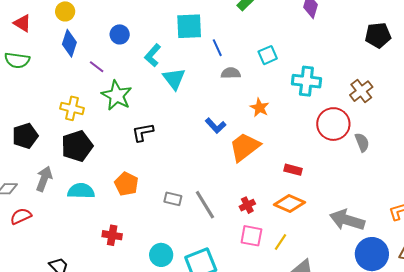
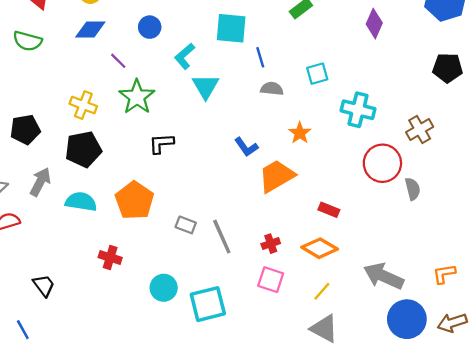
blue diamond: (69, 43) -> (90, 29), turned 64
orange pentagon: (126, 184) -> (135, 200), size x1.4
yellow line: (281, 242) -> (322, 291), moved

